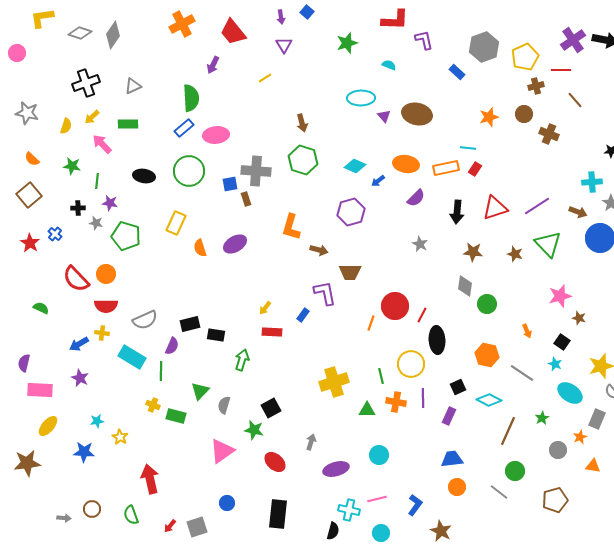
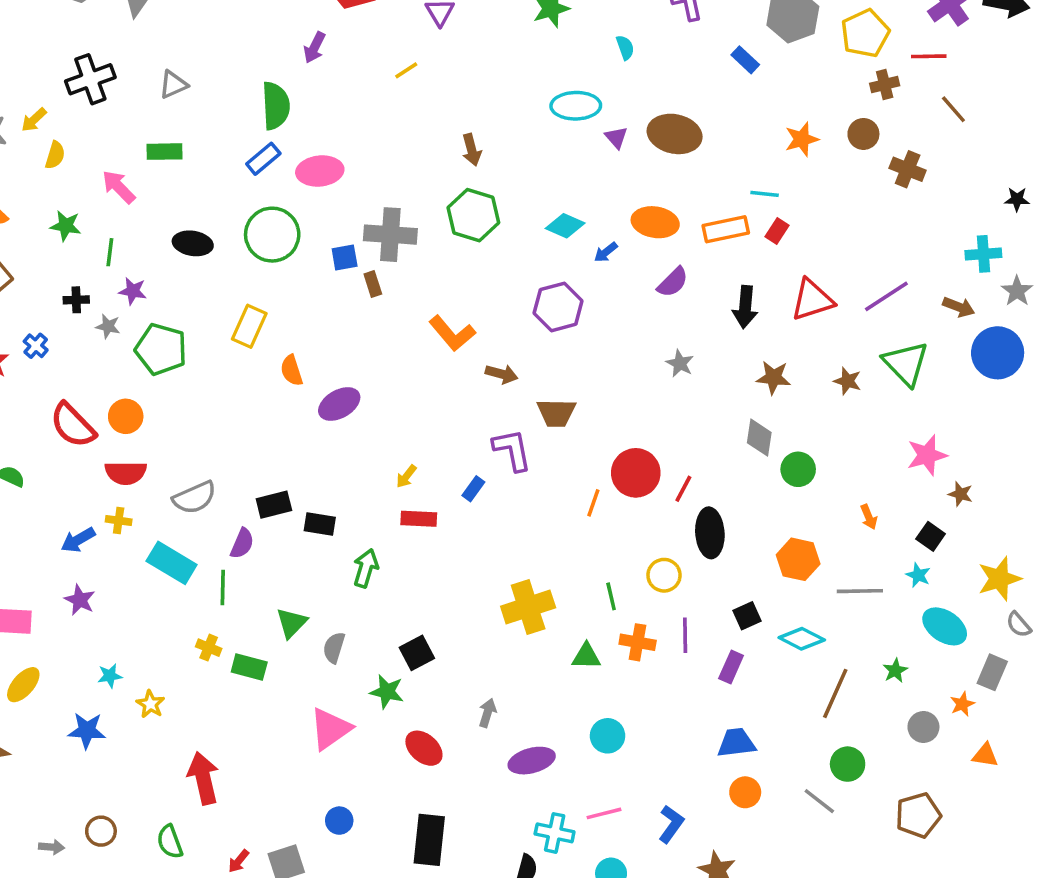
cyan semicircle: (389, 65) -> (625, 47), turned 48
yellow arrow: (92, 117) -> (34, 120), moved
orange L-shape: (291, 227) -> (452, 333), turned -56
purple ellipse: (235, 244) -> (339, 404), moved
yellow circle: (411, 364) -> (664, 575), size x0.7
gray line: (522, 373) -> (860, 591), turned -35

